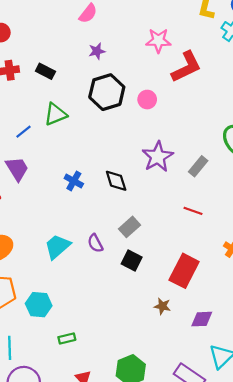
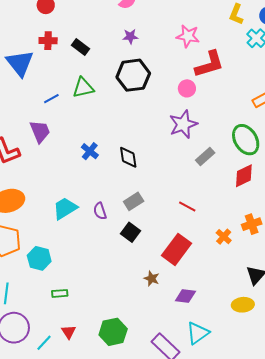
pink circle: (147, 100) -> (187, 88), moved
purple star: (158, 157) -> (183, 124), moved
red line: (193, 211) -> (187, 207), moved

